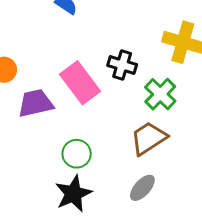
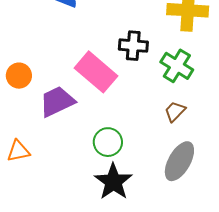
brown trapezoid: (149, 138) -> (175, 111), size x0.6
gray ellipse: (142, 188) -> (179, 161), size x1.4

